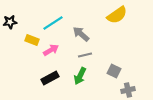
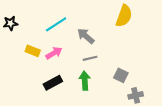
yellow semicircle: (117, 15) -> (124, 16), turned -35
yellow rectangle: (32, 40) -> (33, 51), moved
green arrow: (80, 76) -> (85, 81), turned 150

